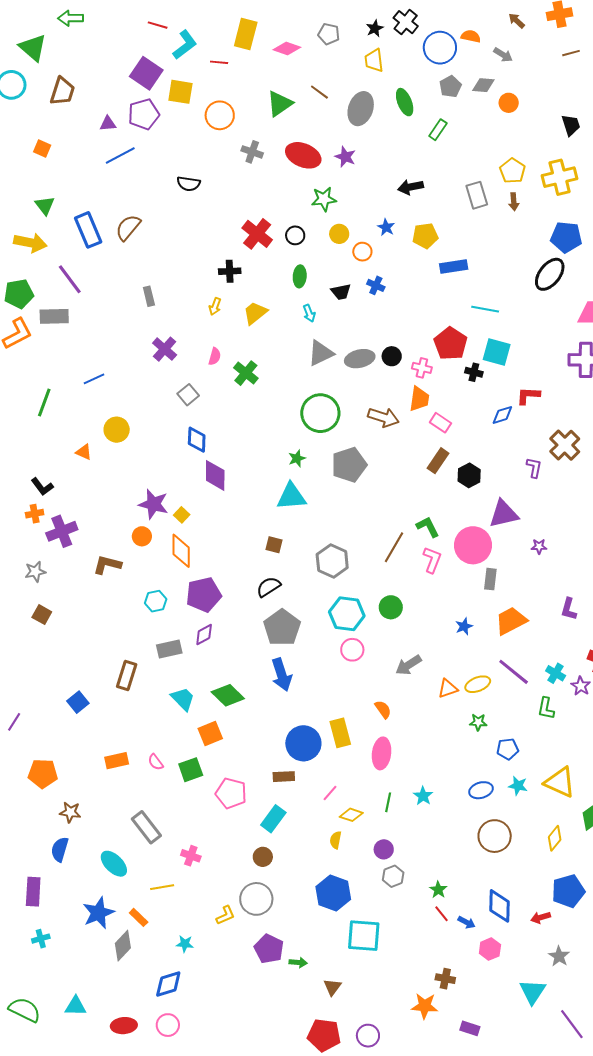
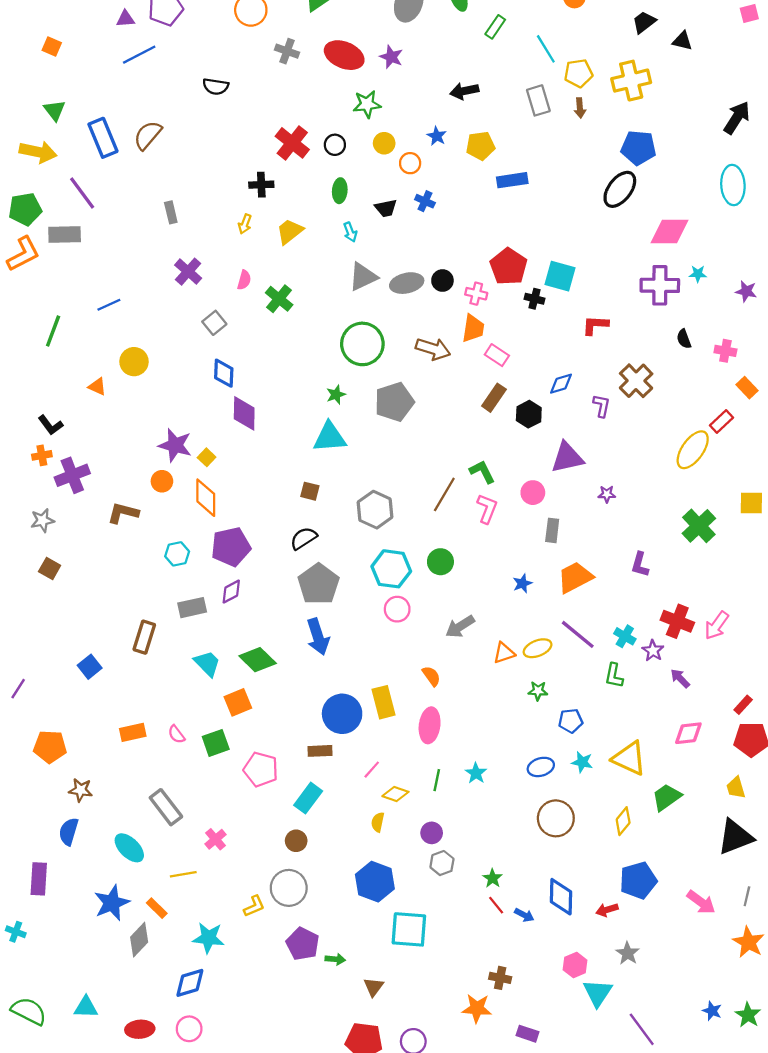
black trapezoid: (571, 125) -> (644, 22), turned -110
yellow pentagon: (512, 171) -> (578, 73), turned 30
cyan line: (485, 309) -> (546, 49), moved, turned 48
blue diamond: (502, 415) -> (561, 384), moved
pink circle: (473, 545) -> (533, 493), size x0.6
pink cross: (191, 856) -> (215, 839), turned 30
cyan cross: (41, 939) -> (16, 932), moved, turned 36
cyan star: (185, 944) -> (208, 938), size x1.6
pink hexagon: (490, 949) -> (575, 965), moved

